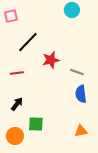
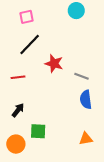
pink square: (11, 16) -> (26, 17), moved
red star: (51, 60) -> (54, 64), turned 30

